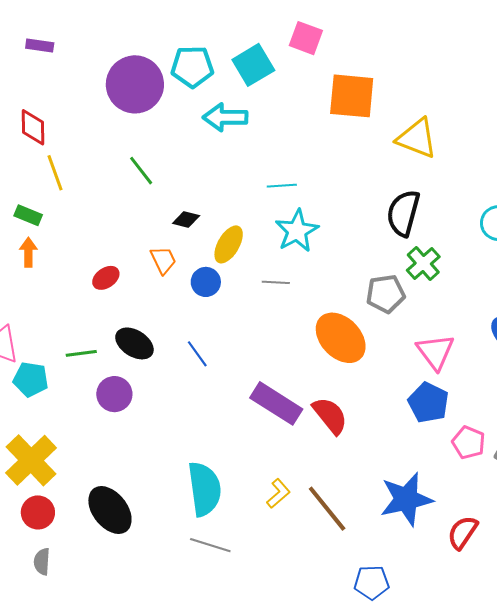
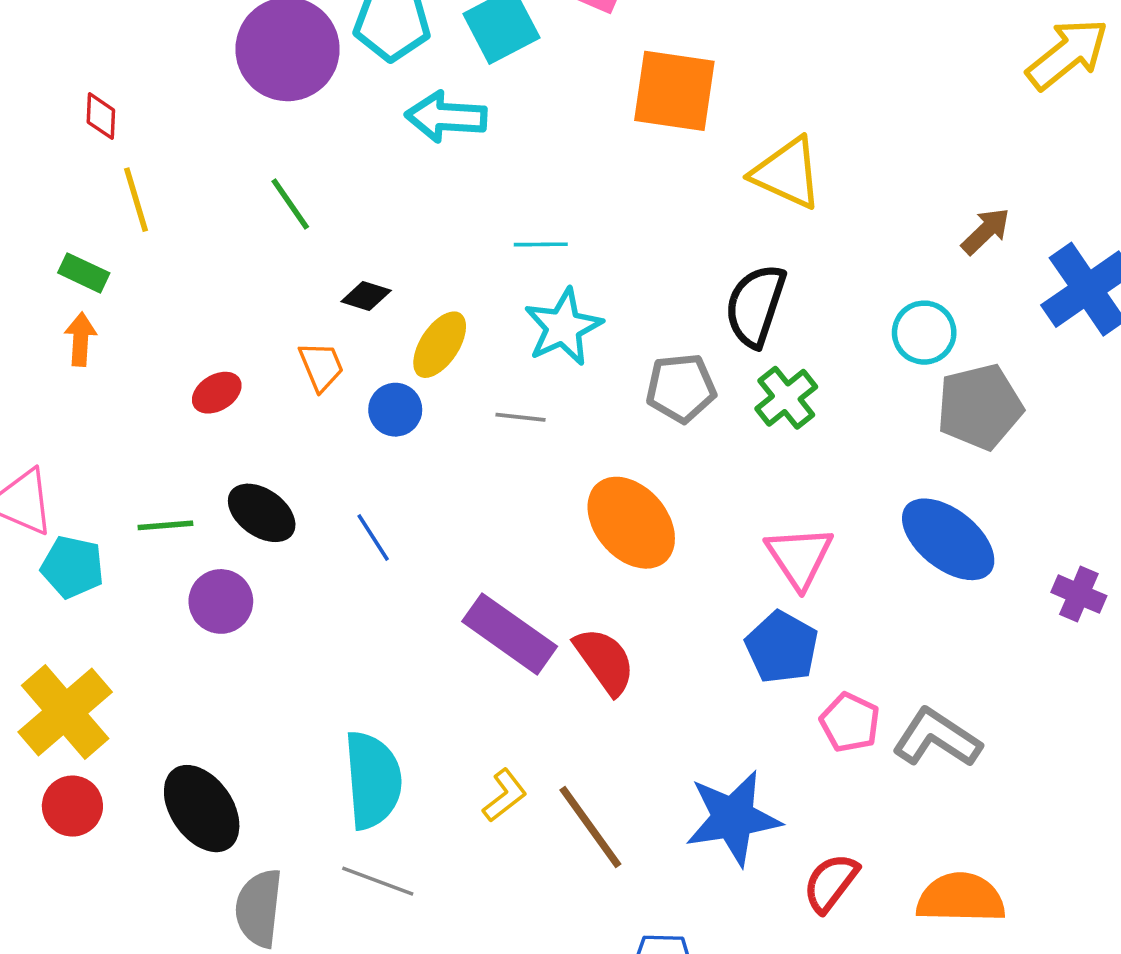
red diamond: (33, 127) -> (101, 116), size x0.7
gray pentagon: (386, 294) -> (681, 388), moved
gray semicircle: (42, 562) -> (259, 908), moved, size x1.6

